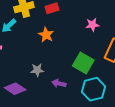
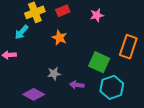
pink star: (92, 25) -> (97, 15), moved

